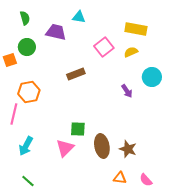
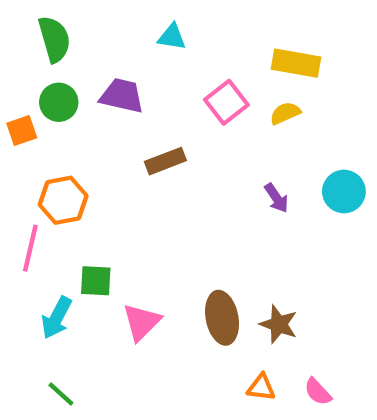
green semicircle: (25, 18) -> (54, 39), size x1.5
purple trapezoid: (56, 32) -> (122, 96), moved
cyan circle: (152, 77) -> (344, 191), moved
green square: (78, 129) -> (96, 281), moved

